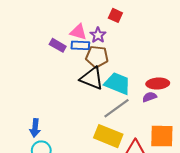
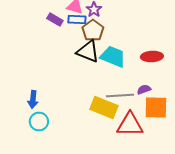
brown pentagon: (97, 57) -> (93, 30), turned 30
purple semicircle: (149, 97) -> (144, 90), moved
gray line: (117, 108) -> (120, 96), moved, turned 32

